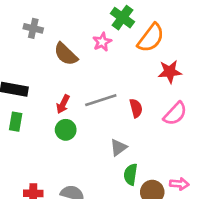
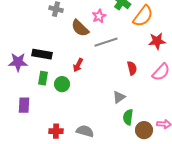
pink star: (102, 42) -> (99, 16), moved
gray line: (101, 100) -> (106, 42), moved
green circle: (66, 130) -> (62, 84), moved

